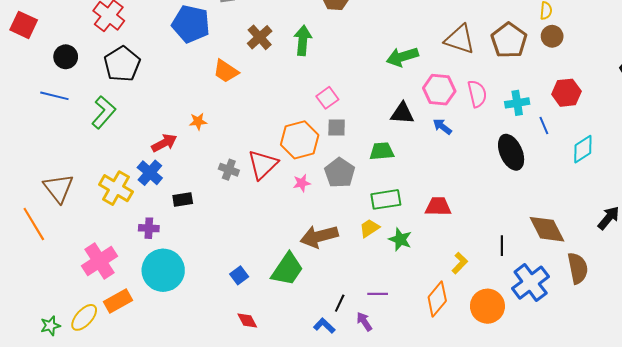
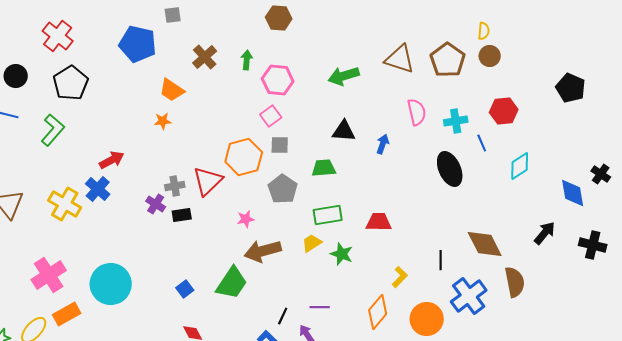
green arrow: (303, 40) -> (247, 60), size x0.7
pink hexagon: (439, 90) -> (278, 80), moved
orange star: (198, 121) -> (163, 121), moved
blue arrow: (442, 127) -> (383, 144), turned 72
gray cross: (229, 170) -> (175, 186), turned -30
pink star: (302, 183) -> (246, 219), moved
black rectangle: (183, 199) -> (182, 215), moved
purple cross: (149, 228) -> (156, 204), moved, turned 30

